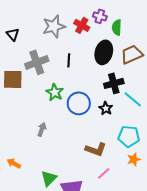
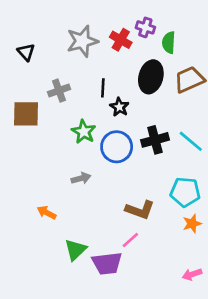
gray cross: (37, 62) -> (59, 91), size x0.7
black cross: (114, 83) -> (155, 140), moved
black star: (106, 108) -> (119, 107), moved
gray arrow: (42, 129) -> (81, 178), moved, turned 56
orange arrow: (14, 163) -> (47, 213), moved
pink line: (104, 173) -> (130, 240), moved

